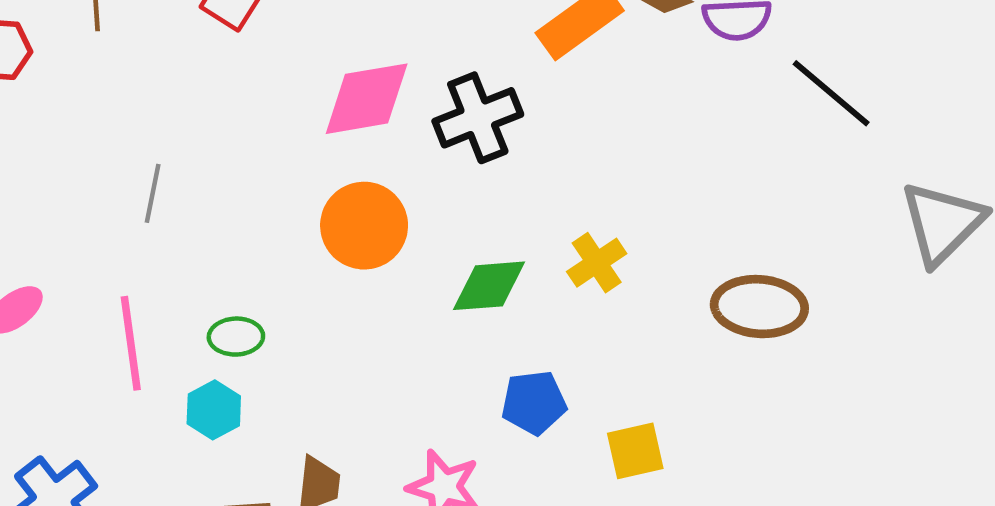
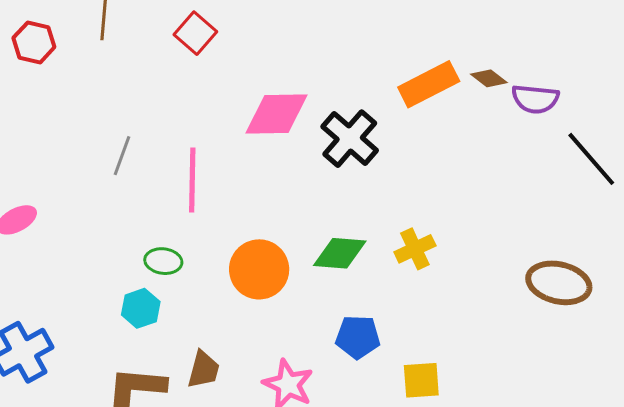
black cross: (478, 118) -> (350, 139), turned -36
orange circle: (364, 226) -> (259, 269), moved
brown ellipse: (759, 307) -> (559, 283), moved
pink line: (131, 343) -> (192, 180), moved

